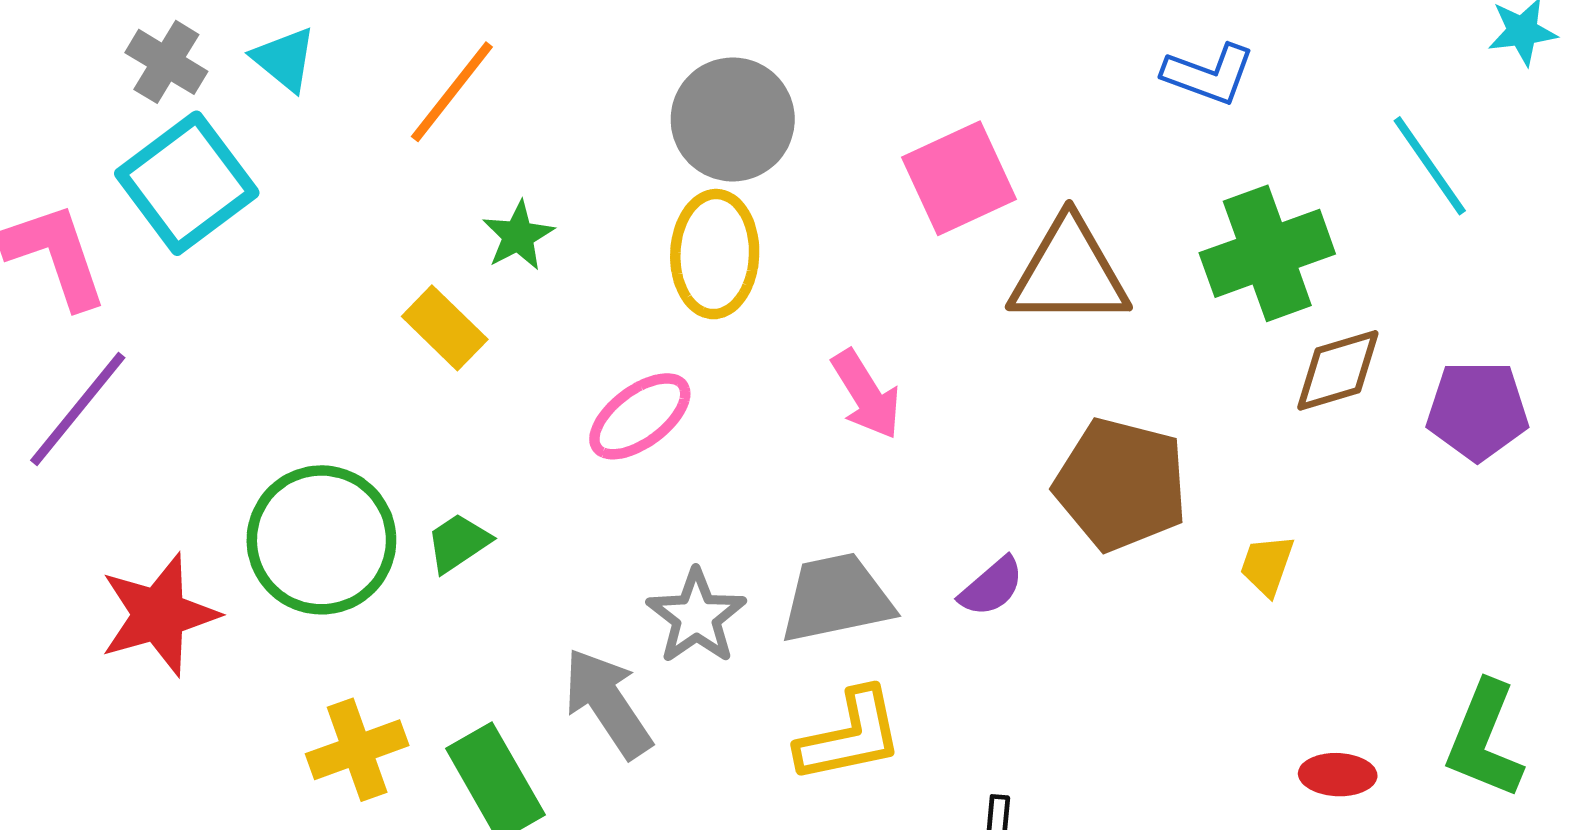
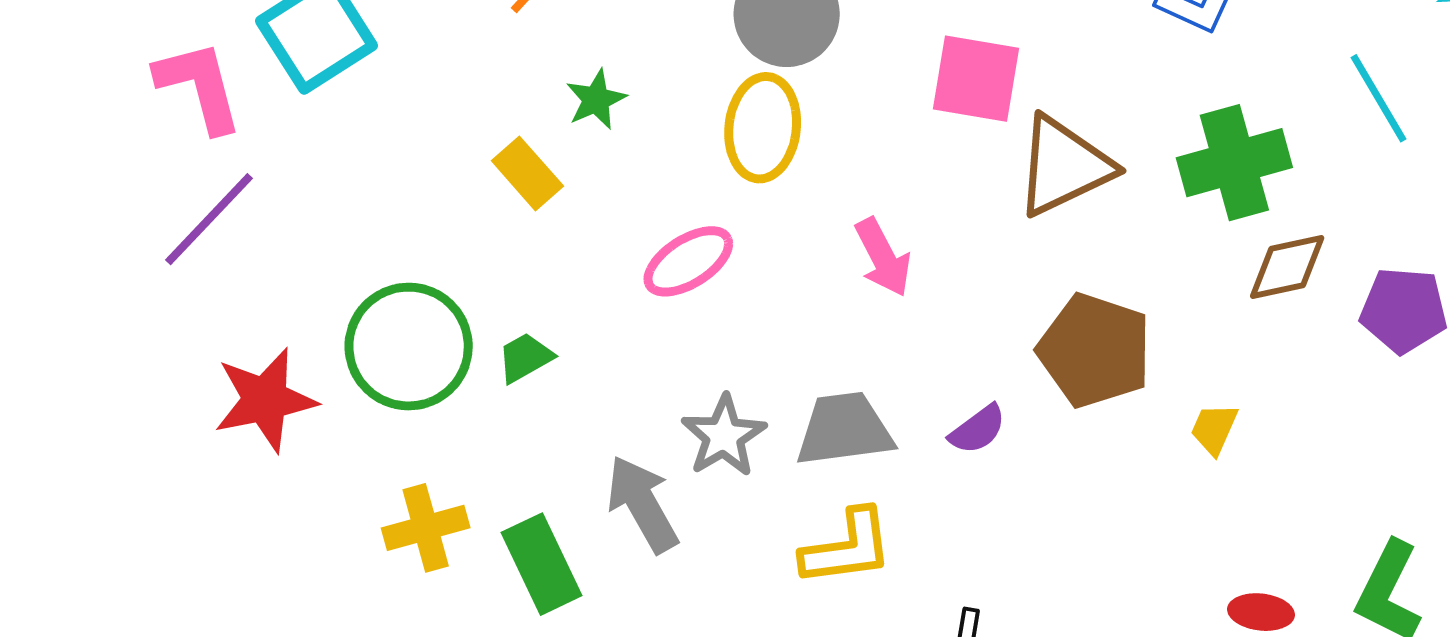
pink square: (959, 178) -> (976, 79), turned 30
brown triangle: (1069, 272) -> (1064, 166), turned -30

